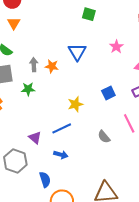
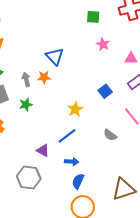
green square: (89, 14) -> (93, 17), moved
blue triangle: (77, 52) -> (55, 56), moved
blue semicircle: (45, 180) -> (78, 181), moved, turned -126

